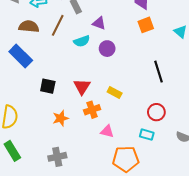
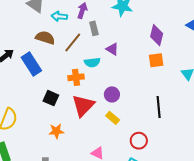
purple circle: (107, 49) -> (112, 94), moved
red triangle: (82, 87) -> (83, 106), size x1.4
orange cross: (92, 110) -> (76, 77), moved
red circle: (156, 112) -> (139, 141), moved

